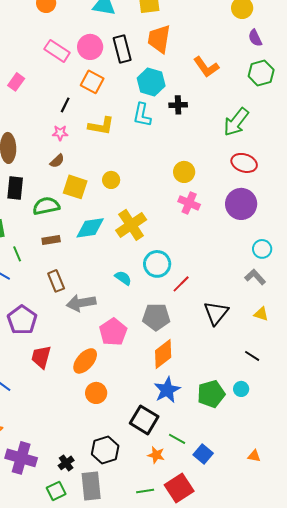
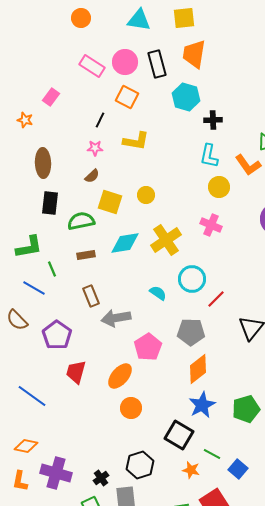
orange L-shape: (206, 67) -> (248, 165), moved
cyan L-shape: (142, 115) -> (209, 156), moved
pink cross: (189, 203) -> (211, 225), moved

